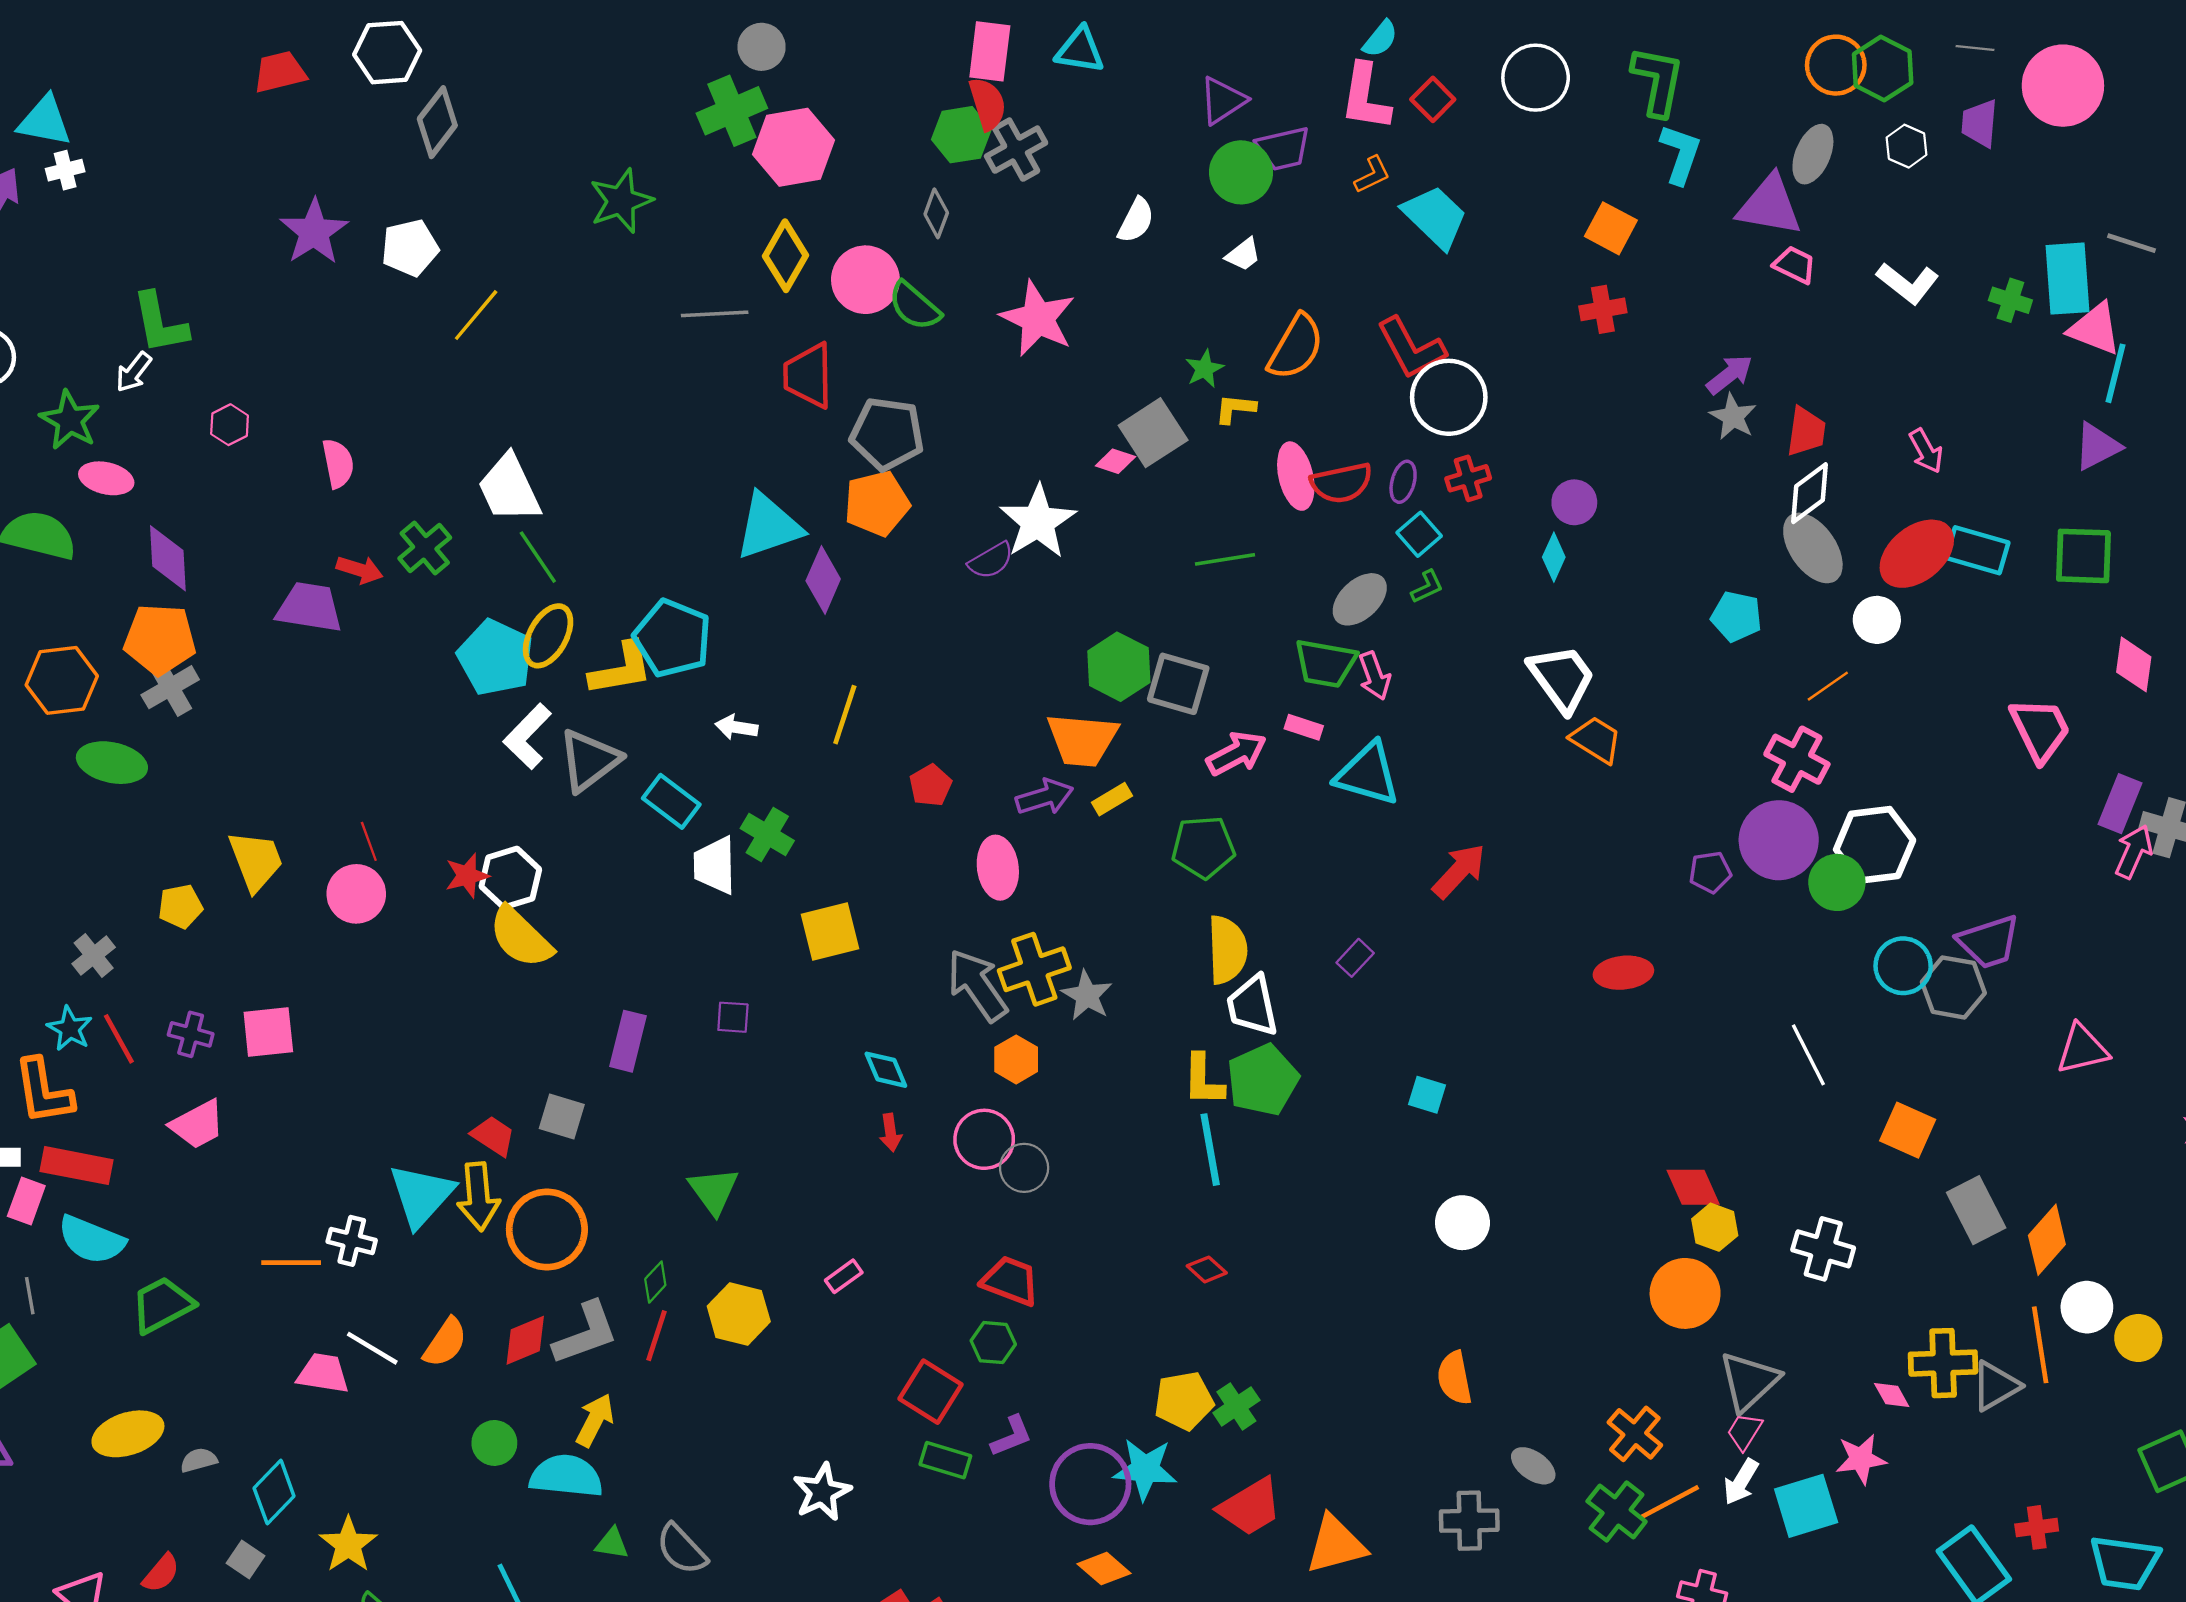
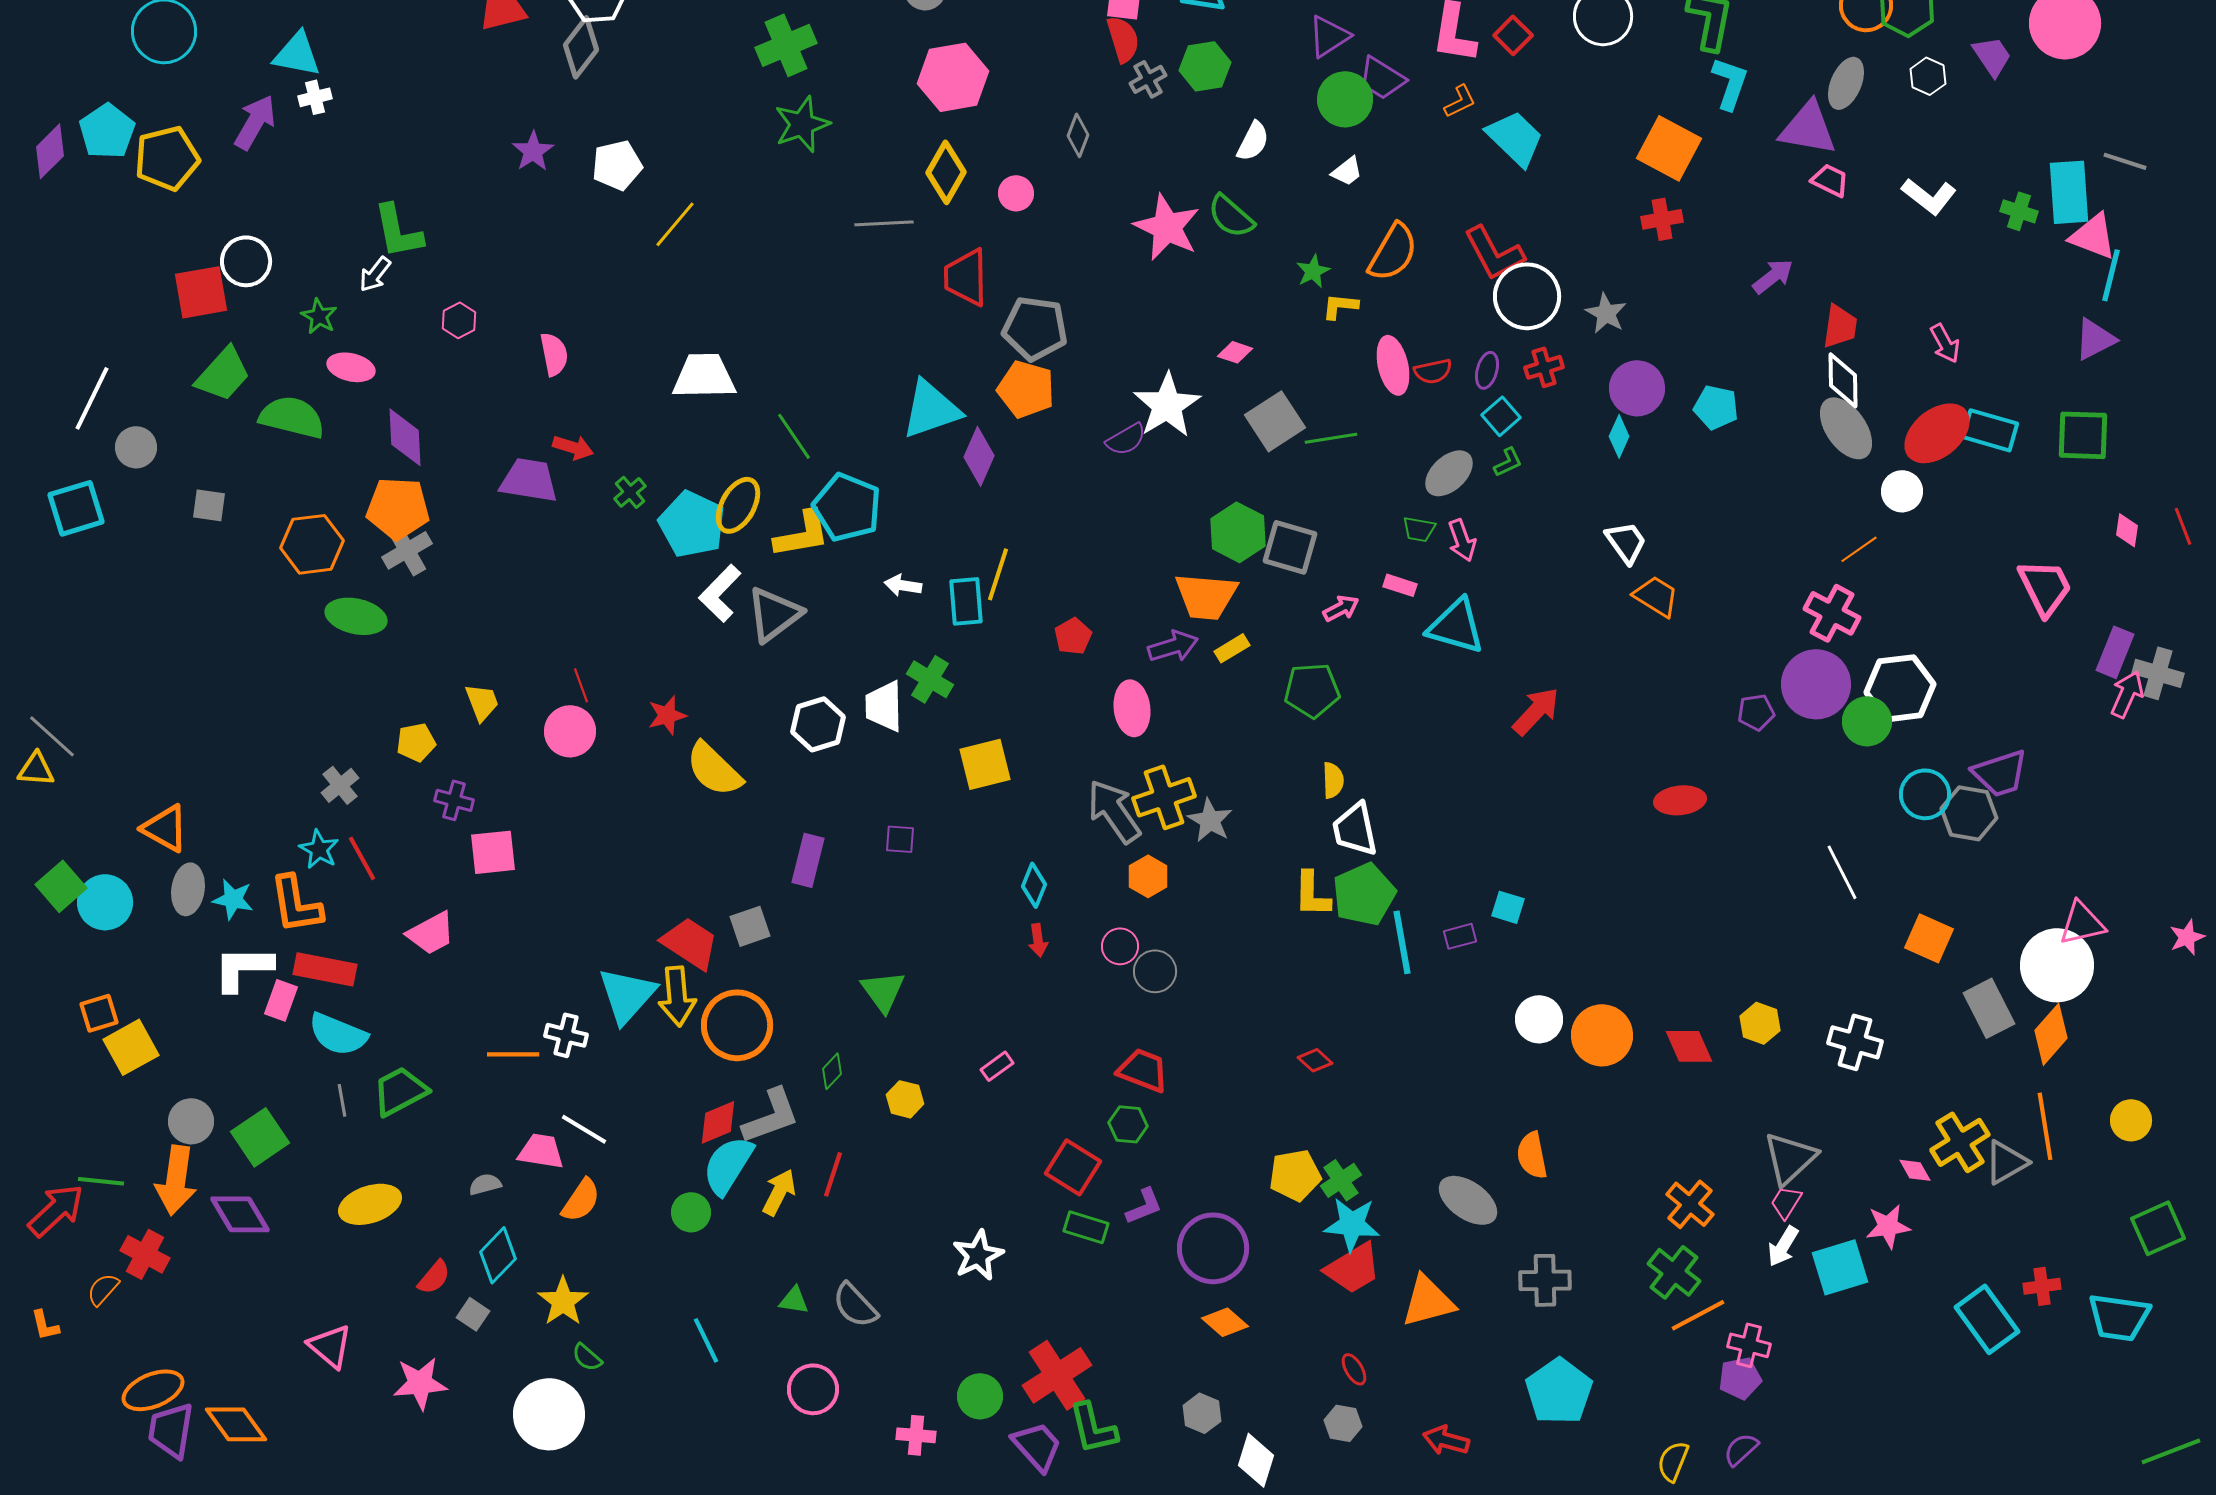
green cross: (732, 111) -> (786, 45), moved
gray diamond: (437, 122) -> (581, 47), moved
purple trapezoid: (1980, 123) -> (1992, 56), turned 141
green hexagon: (961, 135) -> (1205, 66), moved
purple trapezoid: (1283, 148) -> (1382, 78), turned 45
gray cross: (1016, 150) -> (1148, 79), size x0.7
orange square: (1611, 228) -> (1669, 148), size x1.4
purple star: (314, 232) -> (533, 151), size x0.7
pink circle: (865, 280) -> (1016, 193), size x0.6
green semicircle: (914, 306) -> (1231, 216), moved
gray star: (1733, 417) -> (1606, 313), moved
green star: (70, 420) -> (319, 316), size x0.7
gray square: (1153, 433) -> (1275, 421), moved
red semicircle: (1341, 483) -> (1433, 371), size x0.7
white trapezoid: (509, 489) -> (704, 376), turned 114
white diamond: (1810, 493) -> (1843, 380), turned -54
purple circle: (1574, 502) -> (1637, 388), size x1.4
orange pentagon: (877, 503) -> (1026, 389), turned 30
green cross: (425, 548) -> (630, 492), moved, size x0.7
green line: (538, 557) -> (794, 436), moved
cyan pentagon: (1736, 616) -> (1716, 407), moved
green trapezoid: (1325, 663) -> (1419, 529), size x0.6
pink diamond: (2134, 664) -> (2127, 530), size x0.7
white trapezoid: (1562, 678) -> (1626, 542), size x0.7
pink arrow: (1236, 753) -> (1341, 608), size x0.7
cyan rectangle: (671, 801) -> (966, 601), moved, turned 48
yellow trapezoid: (256, 861) -> (482, 702), size x0.7
white hexagon: (510, 878) -> (818, 724), moved
yellow semicircle: (1227, 950) -> (1333, 780), size x0.6
purple rectangle: (1355, 958) -> (1460, 936), moved, turned 32
purple cross: (191, 1034) -> (454, 800), moved
pink triangle: (2082, 1049) -> (2082, 923), moved
cyan diamond: (886, 1070) -> (1034, 885), turned 45
gray square: (562, 1116) -> (750, 926), turned -36
red trapezoid: (493, 1136) -> (690, 943), size x1.5
pink circle: (984, 1139) -> (1120, 946), size x0.7
cyan line: (1210, 1150) -> (1402, 942), moved
red diamond: (1693, 1187) -> (1689, 1046), moved
orange circle: (1685, 1293) -> (1602, 1035), moved
gray line: (30, 1296) -> (342, 1100), moved
white circle: (2087, 1307) -> (2057, 965), moved, size x1.6
yellow hexagon: (739, 1314) -> (905, 1099), size x0.7
red line: (656, 1336) -> (833, 1174), moved
orange semicircle: (445, 1343) -> (581, 1200), moved
yellow cross: (1943, 1363) -> (1960, 1142), turned -30
gray semicircle: (199, 1460) -> (485, 1184), moved
gray ellipse: (1533, 1466) -> (1468, 1200), moved, size x1.5
cyan star: (1145, 1469) -> (1352, 1224), moved
cyan semicircle: (566, 1476) -> (728, 1165), moved, turned -64
orange line: (1669, 1502) -> (1698, 1315), moved
red semicircle: (161, 1573) -> (434, 1277), moved

